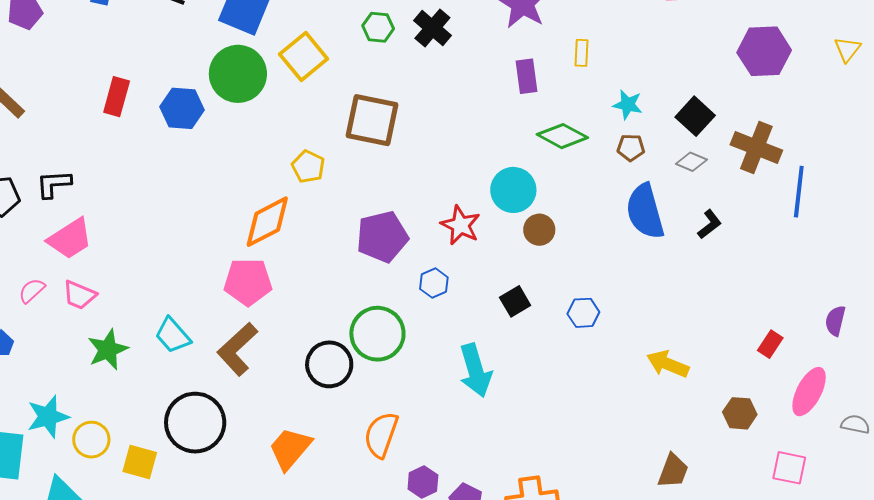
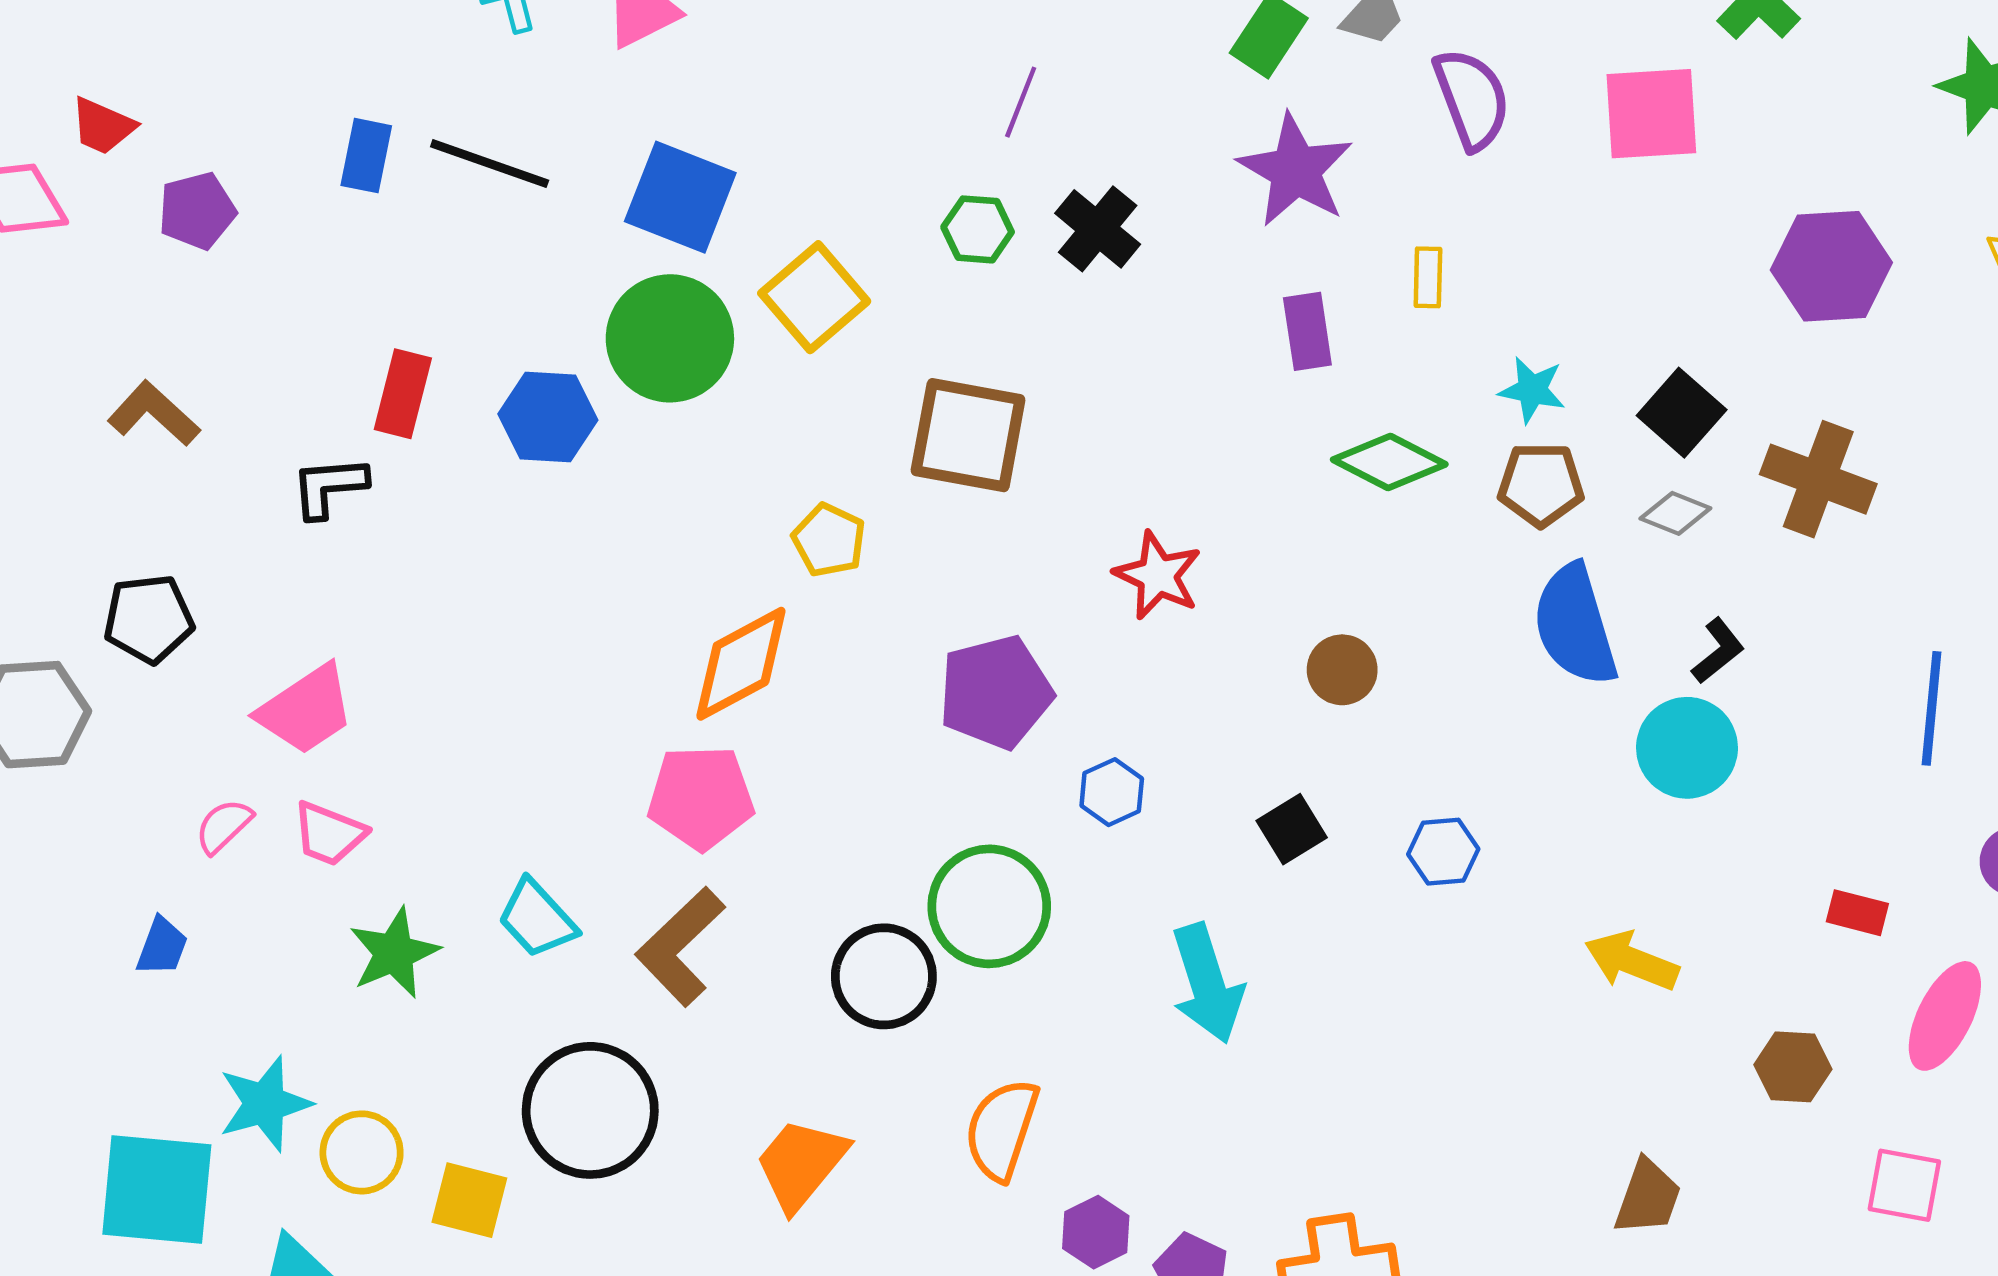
brown pentagon: (631, 148) -> (1541, 484), size x1.4
black L-shape: (54, 184) -> (329, 487), moved
cyan circle: (513, 190) -> (1687, 748), moved
blue line: (799, 192) -> (1932, 708), moved
red star: (460, 225) -> (1158, 576), moved
red rectangle: (770, 344) -> (1857, 913), turned 72

